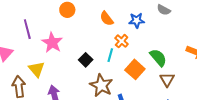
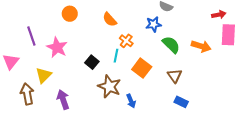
blue star: (137, 20) -> (154, 24), moved
green semicircle: (158, 58) -> (171, 45), moved
yellow triangle: (37, 69) -> (44, 75), turned 30

